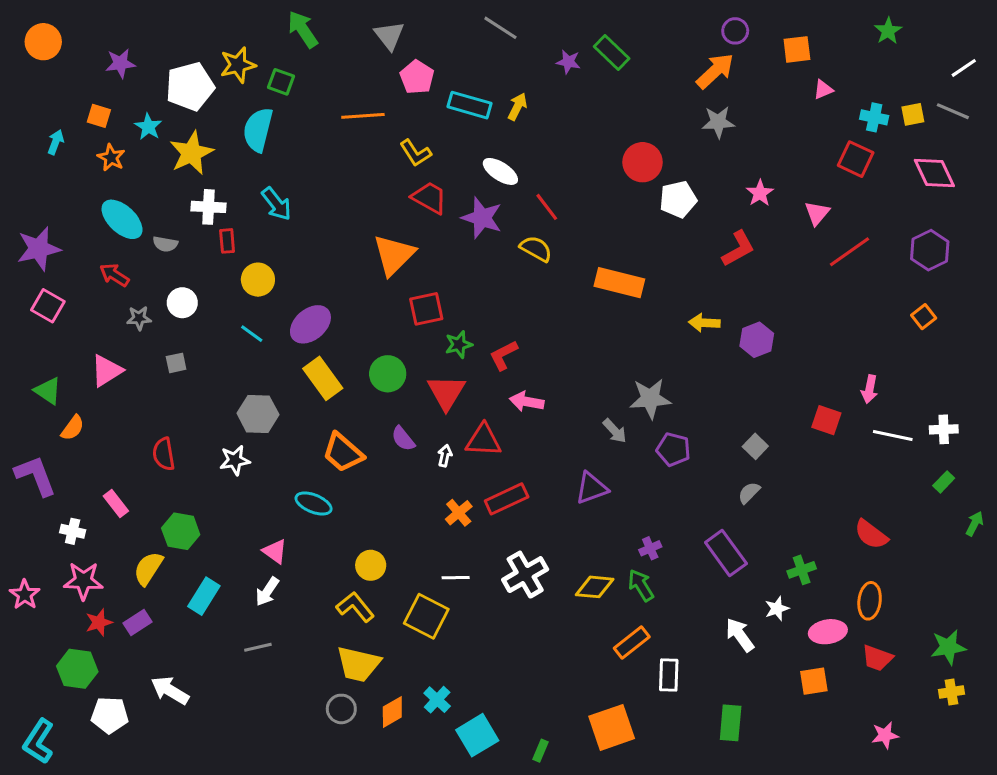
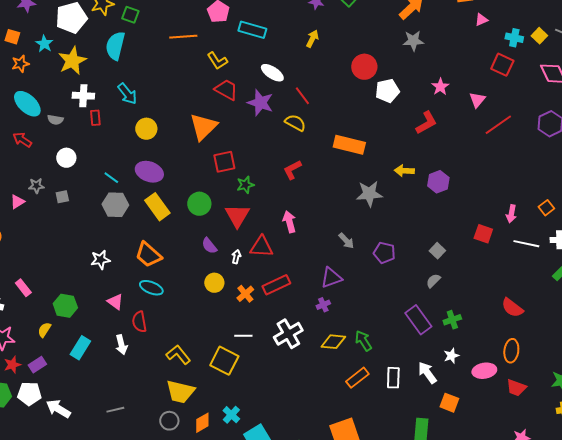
yellow arrow: (517, 107) -> (312, 39), moved
yellow square: (913, 114) -> (539, 36), turned -35
orange star: (111, 158) -> (20, 64), turned 30
yellow circle: (258, 280) -> (146, 129), moved
orange square: (924, 317) -> (546, 208), moved
gray star: (139, 318) -> (36, 186), moved
purple ellipse: (310, 324) -> (149, 172), turned 60
red L-shape: (504, 355) -> (292, 170), moved
pink triangle: (107, 371) -> (17, 202), size x0.7
gray star: (650, 398) -> (369, 194), moved
pink arrow: (527, 402) -> (289, 222), turned 65
gray hexagon: (258, 414) -> (115, 205), moved
orange trapezoid: (343, 453) -> (148, 255), moved
red semicircle: (164, 454) -> (139, 322), moved
purple cross: (650, 548) -> (323, 305), moved
pink triangle: (275, 551) -> (115, 302), moved
yellow circle: (371, 565) -> (214, 283), moved
yellow semicircle: (148, 568) -> (44, 330), size x0.7
green cross: (802, 570) -> (452, 320), moved
white arrow: (267, 592) -> (121, 345), turned -48
gray line: (258, 647) -> (115, 410), moved
white rectangle: (669, 675) -> (393, 378), moved
orange square: (814, 681) -> (449, 403), moved, turned 30
white pentagon: (110, 715) -> (29, 394), moved

